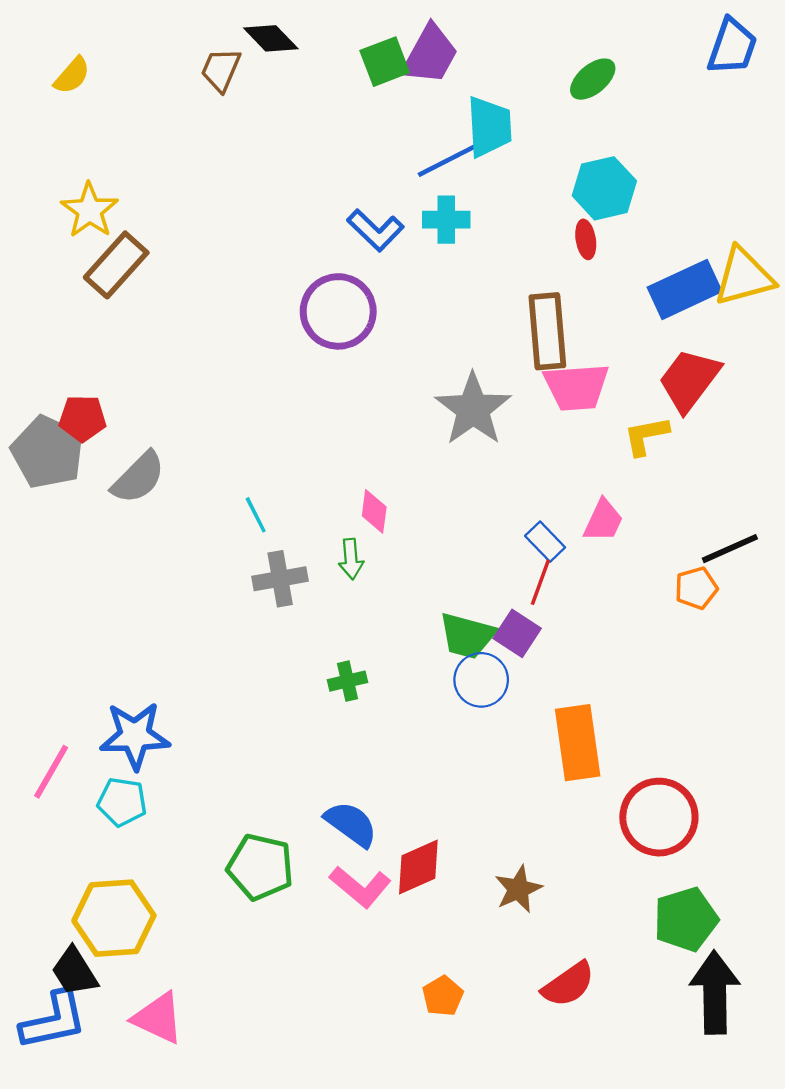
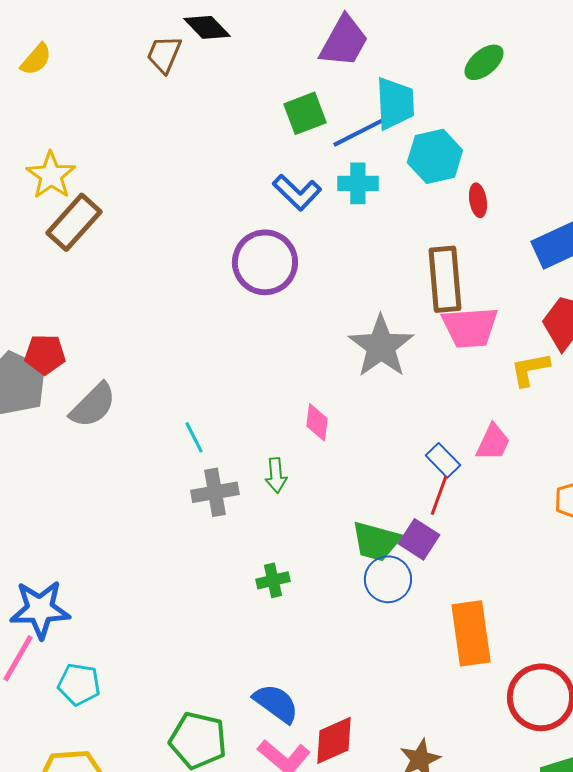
green square: (385, 62) -> (305, 113), moved
cyan hexagon: (604, 188) -> (435, 156), moved
pink diamond: (374, 511) -> (317, 422), moved
blue star: (135, 736) -> (40, 609), moved

